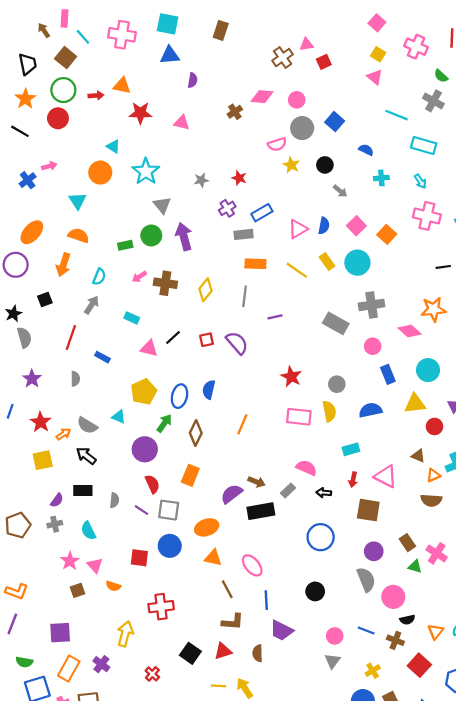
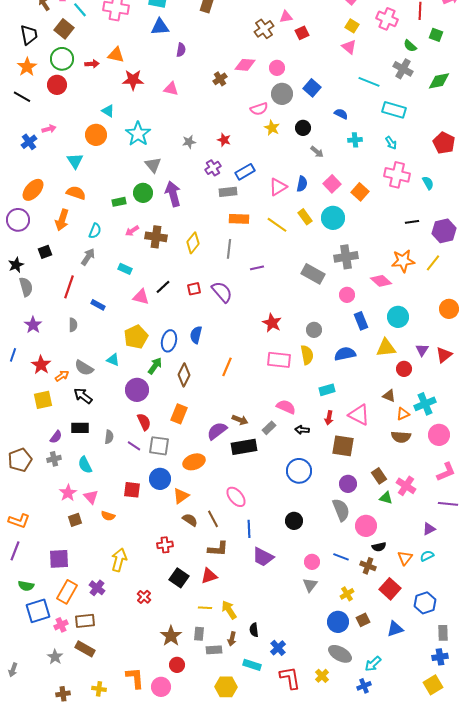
orange triangle: (213, 558) -> (181, 496), moved, turned -48
red cross: (161, 607) -> (165, 545), moved, size x0.7
brown semicircle: (258, 653) -> (190, 520), moved, turned 126

